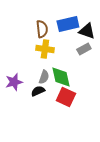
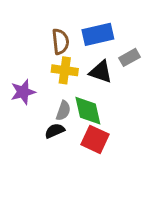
black triangle: (87, 31) -> (101, 72), moved
gray rectangle: (84, 49) -> (129, 57), moved
purple star: (14, 82) -> (23, 92), moved

